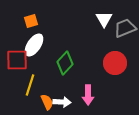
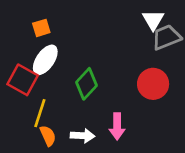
white triangle: (104, 19) -> (153, 20), moved
red square: (17, 60) -> (23, 80), turned 30
orange semicircle: (47, 102) -> (48, 136), moved

